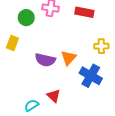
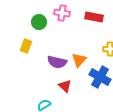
red triangle: (54, 96) -> (65, 86), moved

